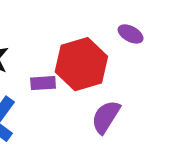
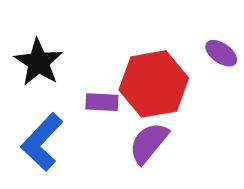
purple semicircle: (106, 117) -> (149, 143), moved

